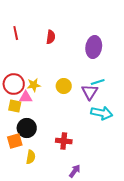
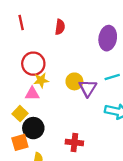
red circle: (14, 84) -> (33, 64), moved
purple triangle: (90, 92) -> (88, 88), moved
yellow square: (15, 106) -> (20, 114), moved, turned 32

